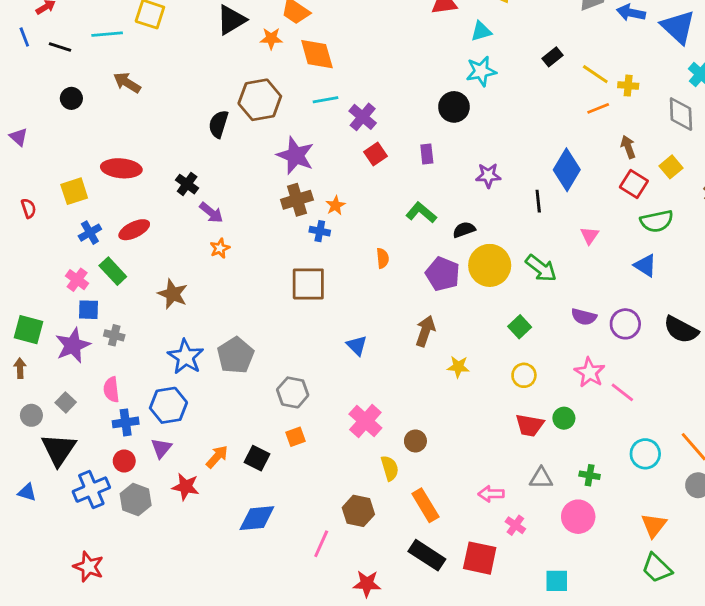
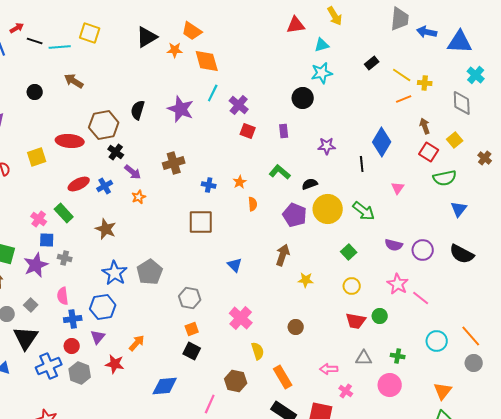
blue triangle: (678, 27) -> (460, 42), turned -40
black line: (60, 47) -> (35, 41), moved
brown hexagon: (260, 100) -> (104, 125), moved
cyan line: (325, 100) -> (213, 93), turned -54
red square: (375, 154) -> (248, 131), turned -35
purple star: (296, 155) -> (181, 109), moved
brown cross: (297, 200) -> (174, 163), moved
orange star: (335, 205) -> (240, 182), moved
blue cross: (90, 233) -> (105, 186), moved
blue triangle: (645, 265) -> (459, 209), moved, turned 36
brown circle: (415, 441) -> (296, 327), moved
black square: (257, 458) -> (192, 351), moved

